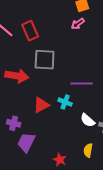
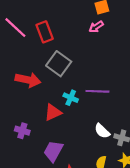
gray square: (45, 60) -> (59, 64), turned 30
cyan cross: (65, 102) -> (71, 98), moved
purple trapezoid: (26, 142) -> (53, 151), moved

